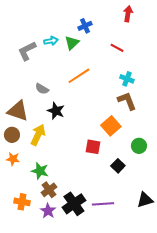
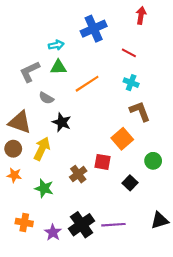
blue cross: (85, 26) -> (94, 29), size x1.6
green triangle: (72, 43) -> (58, 67), moved, turned 42
gray L-shape: (27, 51) -> (30, 72), moved
cyan cross: (127, 79) -> (131, 83), moved
brown cross: (49, 190) -> (78, 174), moved

